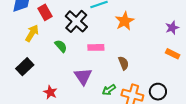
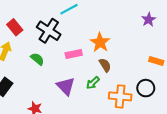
orange star: (125, 21) -> (100, 42), moved
orange rectangle: (173, 54) -> (156, 61), moved
green arrow: (109, 90) -> (93, 83), moved

